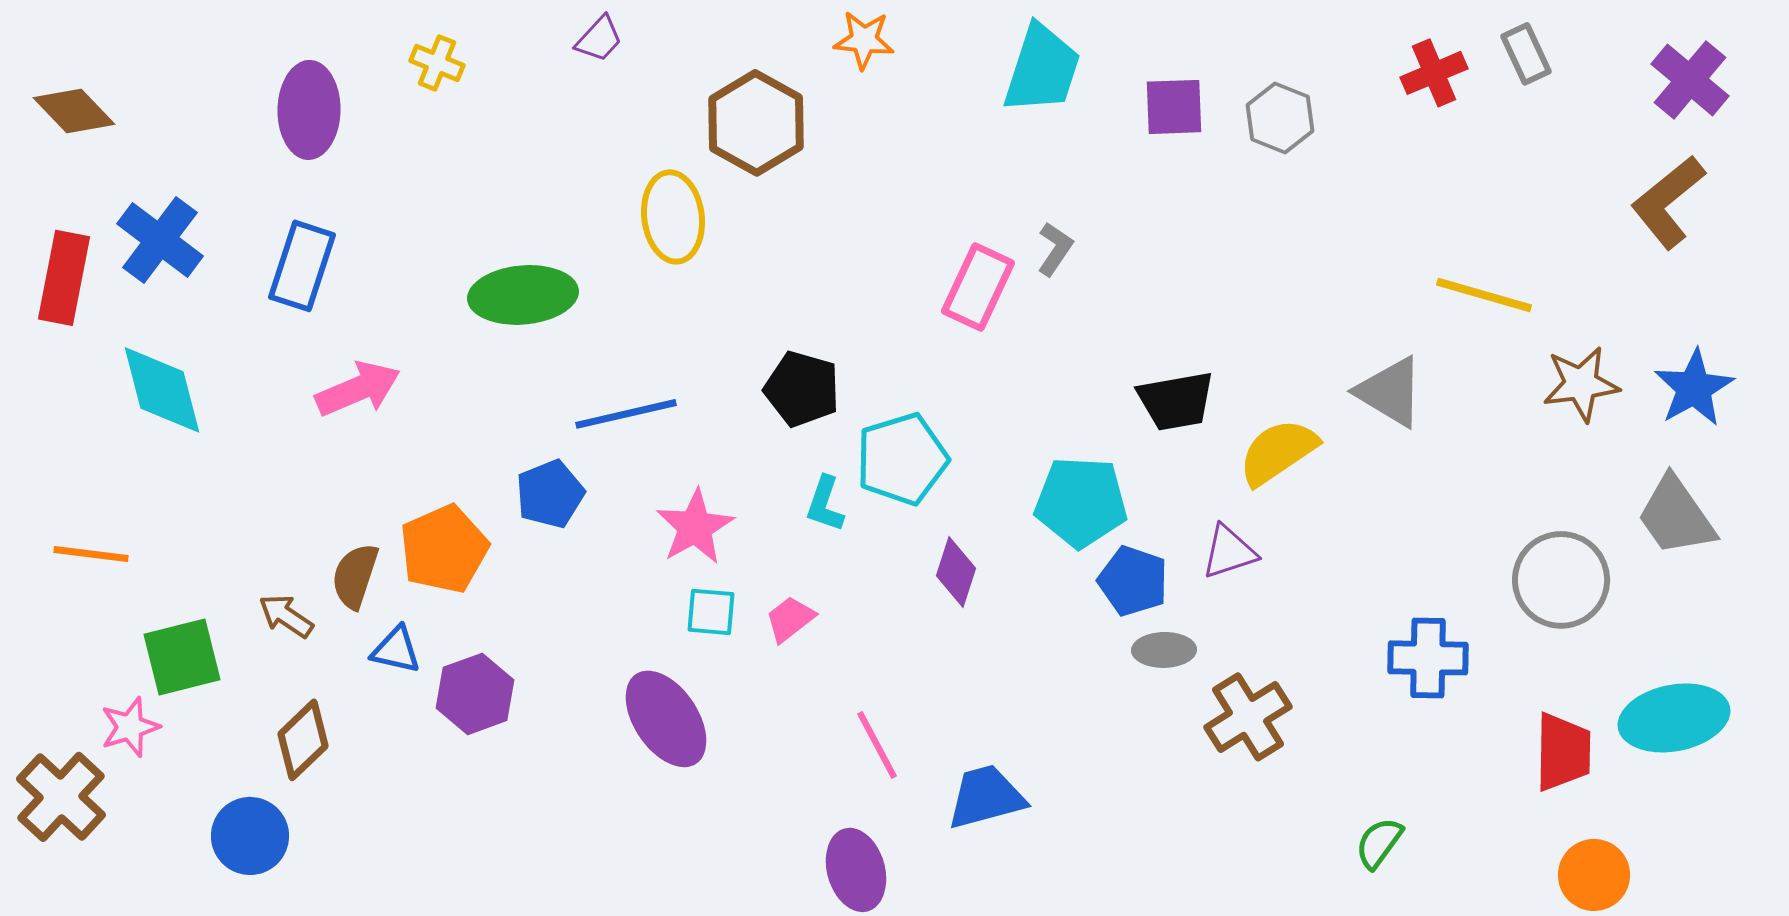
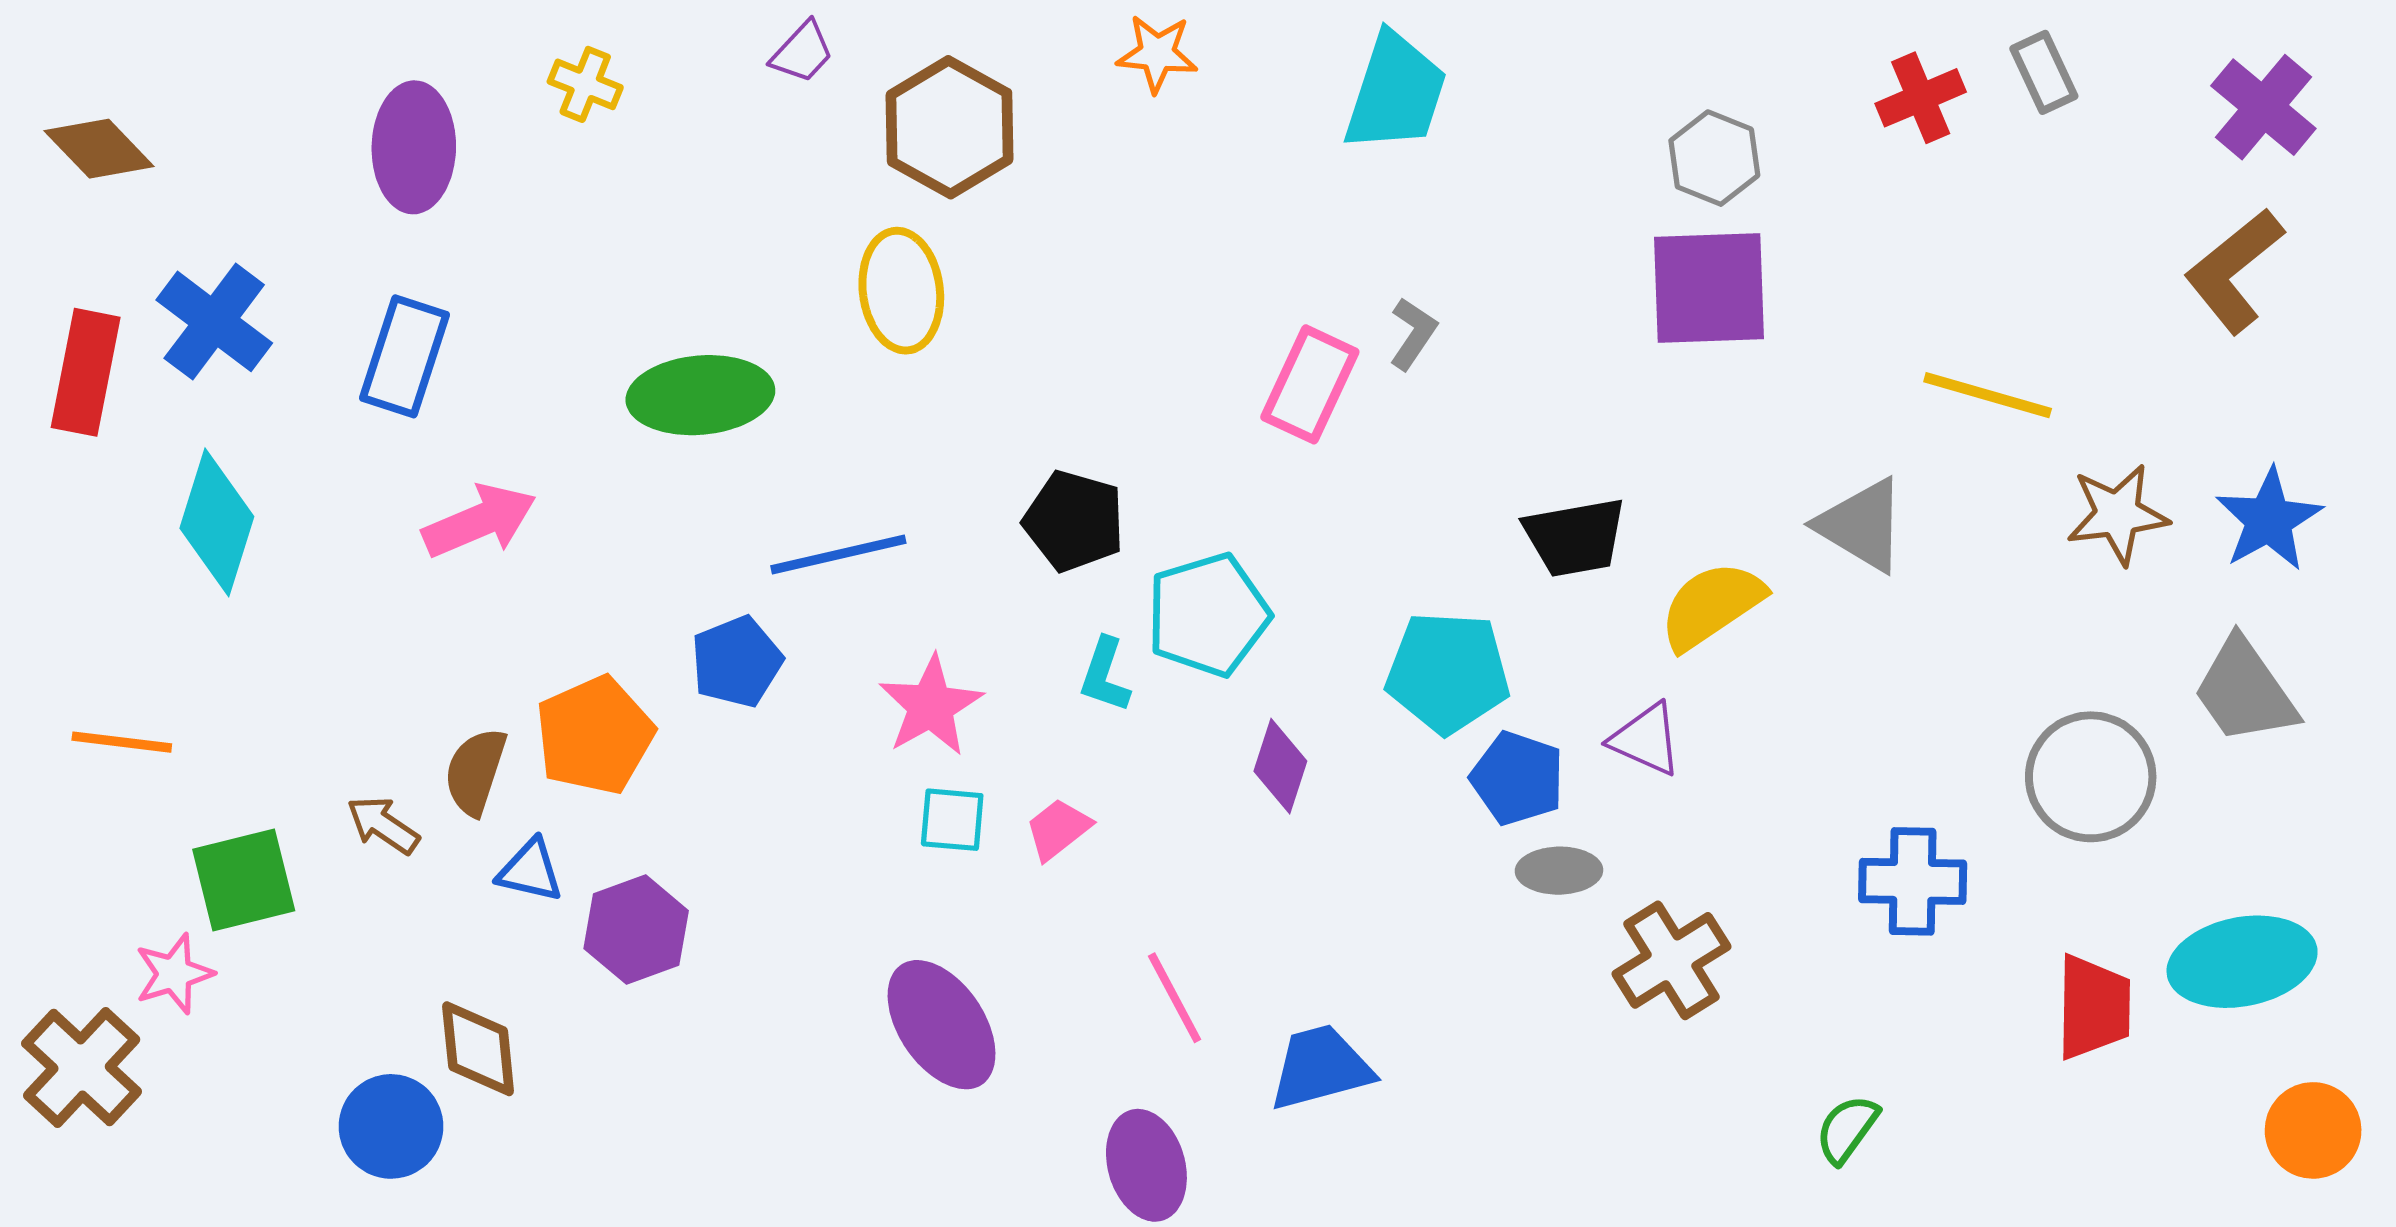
purple square: (1174, 107) -> (1709, 288), moved, size x1.5
brown hexagon: (756, 123) -> (950, 127), moved
cyan diamond: (162, 390) -> (217, 522), turned 32
purple triangle: (1229, 552) -> (1646, 739), turned 42
purple ellipse: (666, 719) -> (942, 1025), moved
brown diamond: (303, 740) -> (478, 1049), moved, turned -52
blue circle: (250, 836) -> (391, 1126), moved
orange circle: (1594, 875) -> (2313, 1130), moved

